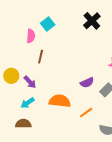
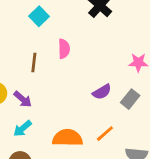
pink semicircle: (31, 36) -> (64, 49), moved
orange semicircle: (60, 101) -> (67, 138), moved

